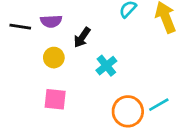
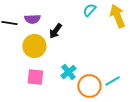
yellow circle: (54, 58) -> (34, 46), size x1.5
cyan cross: (106, 66) -> (68, 72), moved

